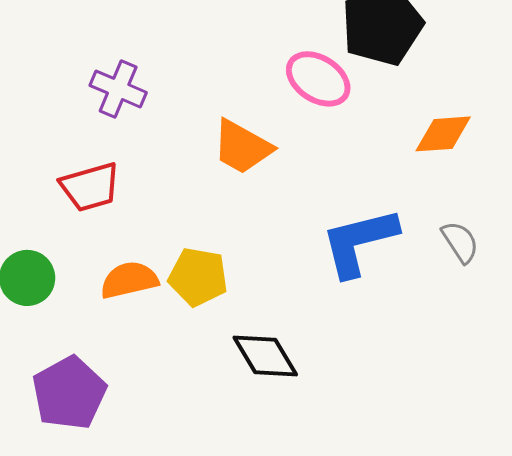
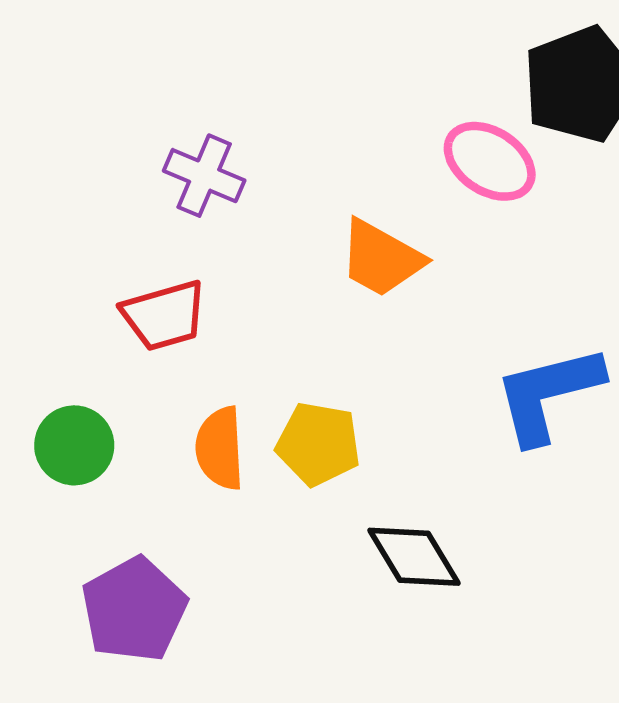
orange semicircle: (129, 280) -> (220, 448), turned -80

